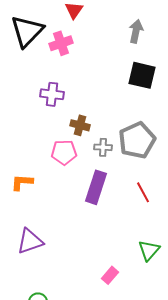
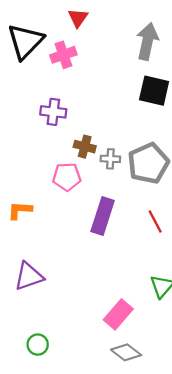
gray arrow: (136, 31) -> (147, 41), size x1.4
gray cross: (103, 147) -> (110, 159), moved
pink rectangle: (110, 275) -> (118, 314), size x1.5

